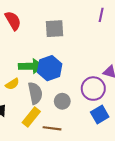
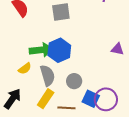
purple circle: (93, 89) -> (106, 99), moved
blue square: (100, 114) -> (91, 99), moved, turned -30

